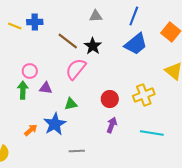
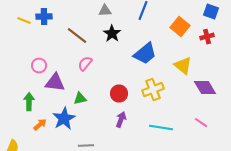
blue trapezoid: (136, 44) -> (145, 54), moved
black star: (93, 46) -> (112, 34), moved
pink semicircle: (76, 69) -> (85, 64), size x0.7
purple triangle: (46, 88) -> (55, 83), size x1.5
green arrow: (23, 90) -> (29, 102), moved

